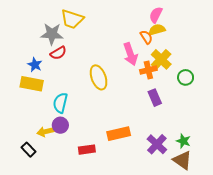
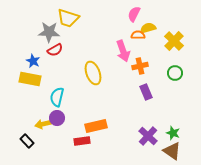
pink semicircle: (156, 15) -> (134, 14), moved
orange semicircle: (146, 37) -> (138, 35), turned -56
yellow cross: (161, 59) -> (174, 41), moved
orange rectangle: (119, 134) -> (96, 126), moved

